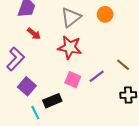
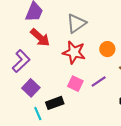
orange circle: (105, 14) -> (107, 49), moved
red arrow: (34, 34) -> (40, 37), size x1.5

